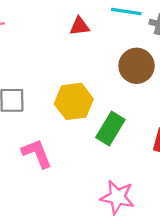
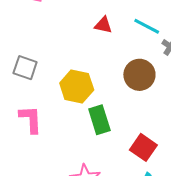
green rectangle: (110, 129) -> (99, 120), turned -68

